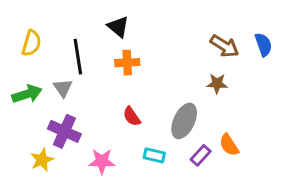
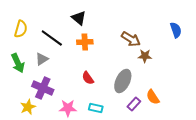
brown arrow: (225, 46) -> (131, 39), moved
black line: (78, 57) -> (52, 38), turned -45
gray triangle: (63, 88) -> (42, 59), turned 32
green arrow: (27, 94) -> (18, 63), turned 84
cyan rectangle: (154, 155) -> (96, 108), moved

